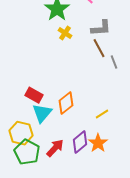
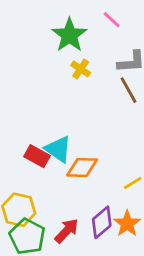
orange diamond: (66, 103) -> (82, 167), turned 40
cyan triangle: (42, 113) -> (58, 149), moved, turned -35

